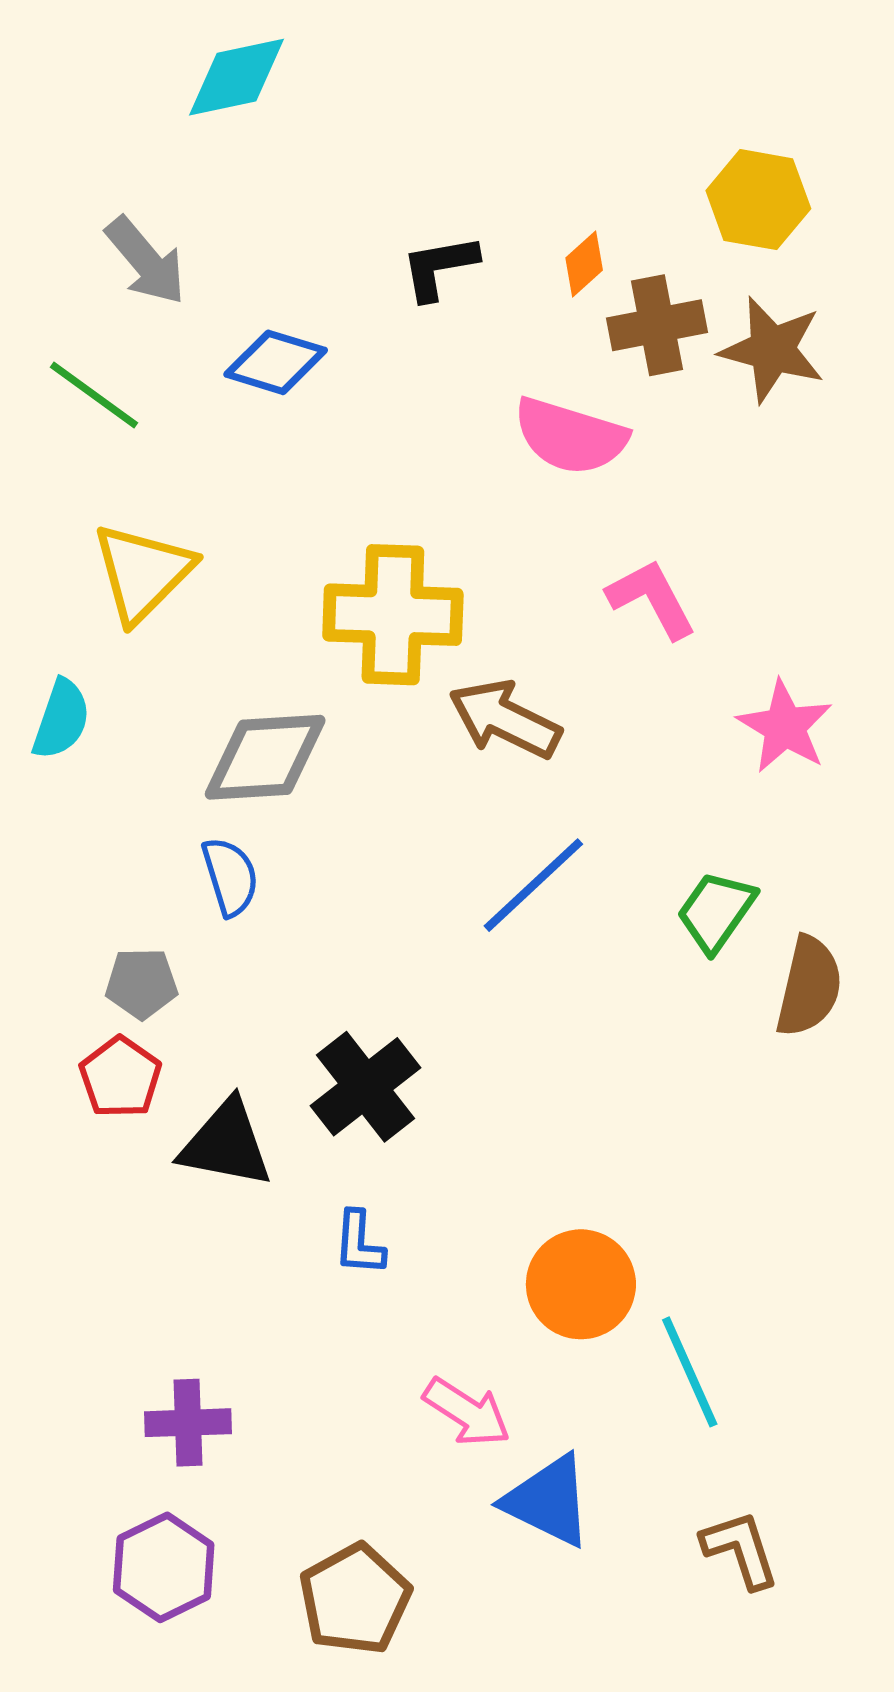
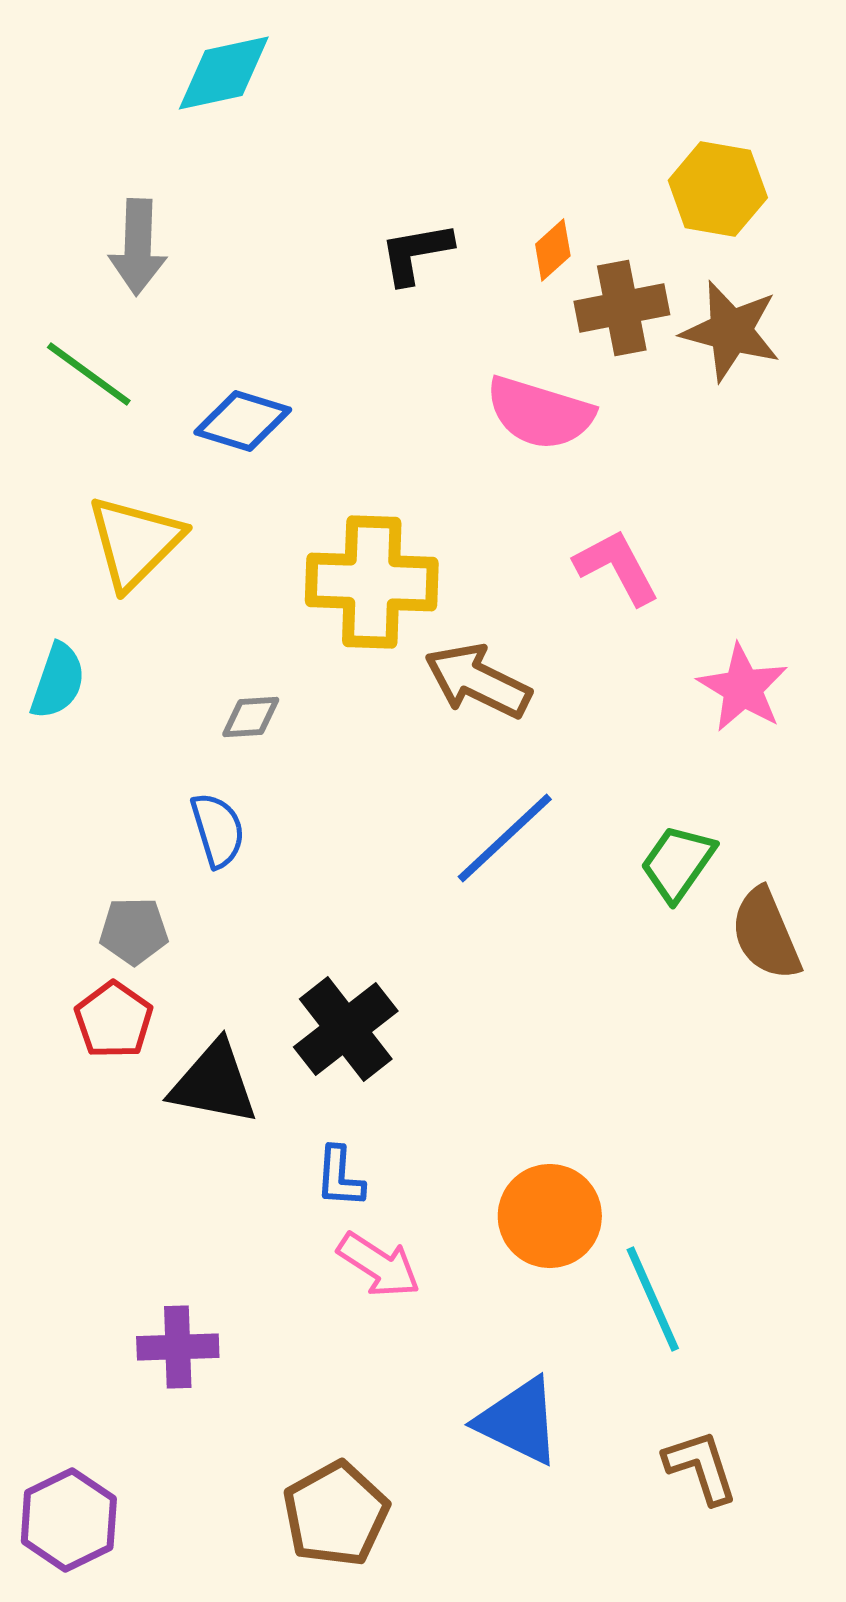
gray arrow: (146, 261) -> (138, 247), turned 42
blue diamond: (276, 362) -> (243, 421), moved
gray diamond: (265, 757) -> (251, 717), size x0.5
brown semicircle: (809, 986) -> (766, 934), turned 144
pink arrow: (467, 1412) -> (379, 1265), moved
purple hexagon: (164, 1567) -> (69, 1520), moved

